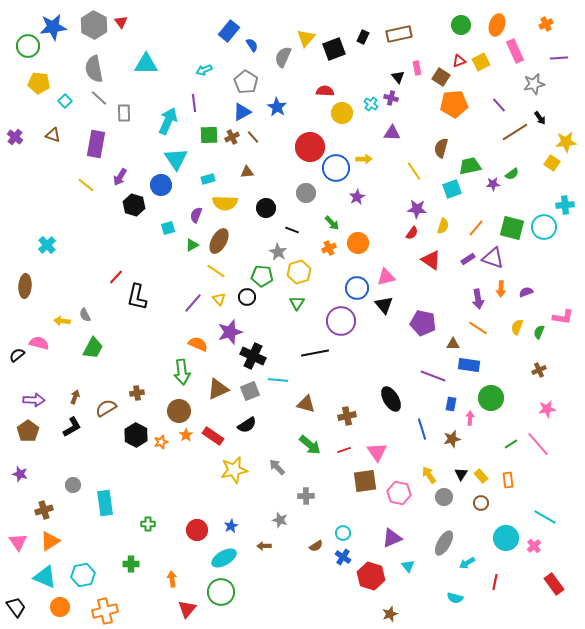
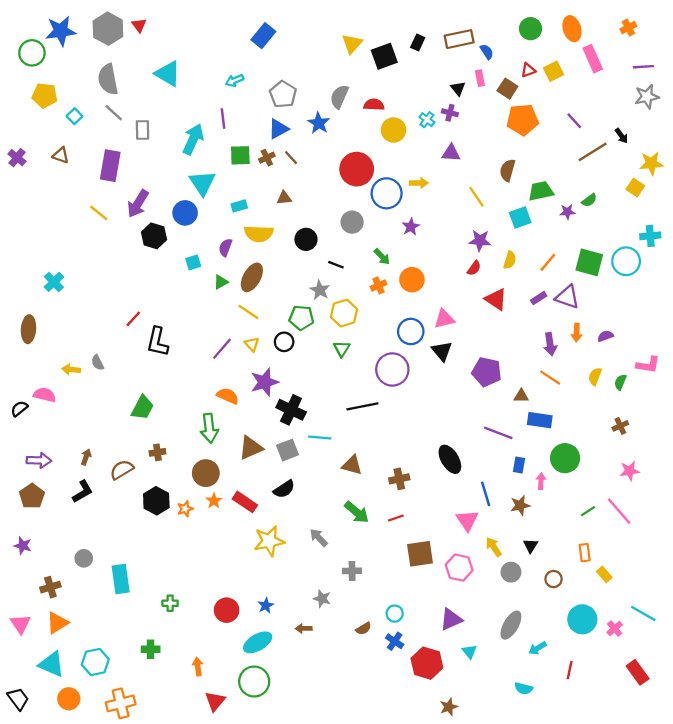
orange ellipse: (497, 25) -> (572, 29), turned -35
blue semicircle: (252, 45) -> (487, 52), moved
gray semicircle: (283, 57) -> (339, 97), moved
cyan triangle: (146, 64) -> (168, 74), turned 30
gray star: (534, 84) -> (647, 97), moved
purple arrow: (120, 177) -> (138, 204), size x1.4
green trapezoid: (93, 348) -> (142, 407), moved
pink triangle: (377, 452) -> (467, 520), moved
yellow rectangle: (481, 476) -> (604, 574), moved
cyan line: (545, 517) -> (643, 614), moved

